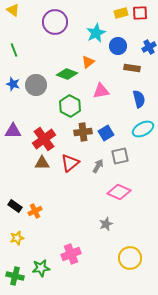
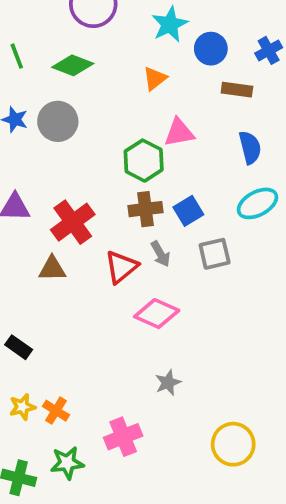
green diamond: (67, 74) -> (73, 65), moved
green hexagon: (70, 106) -> (144, 161), moved
brown triangle: (42, 163) -> (52, 269), moved
gray arrow: (98, 166) -> (160, 254), moved, turned 120
pink diamond: (119, 192) -> (157, 314), moved
orange cross: (35, 211) -> (56, 411), moved, turned -32
gray star: (106, 224) -> (168, 383), moved

